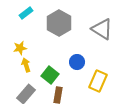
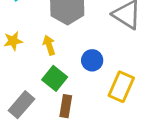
yellow arrow: (26, 65) -> (49, 45), moved

